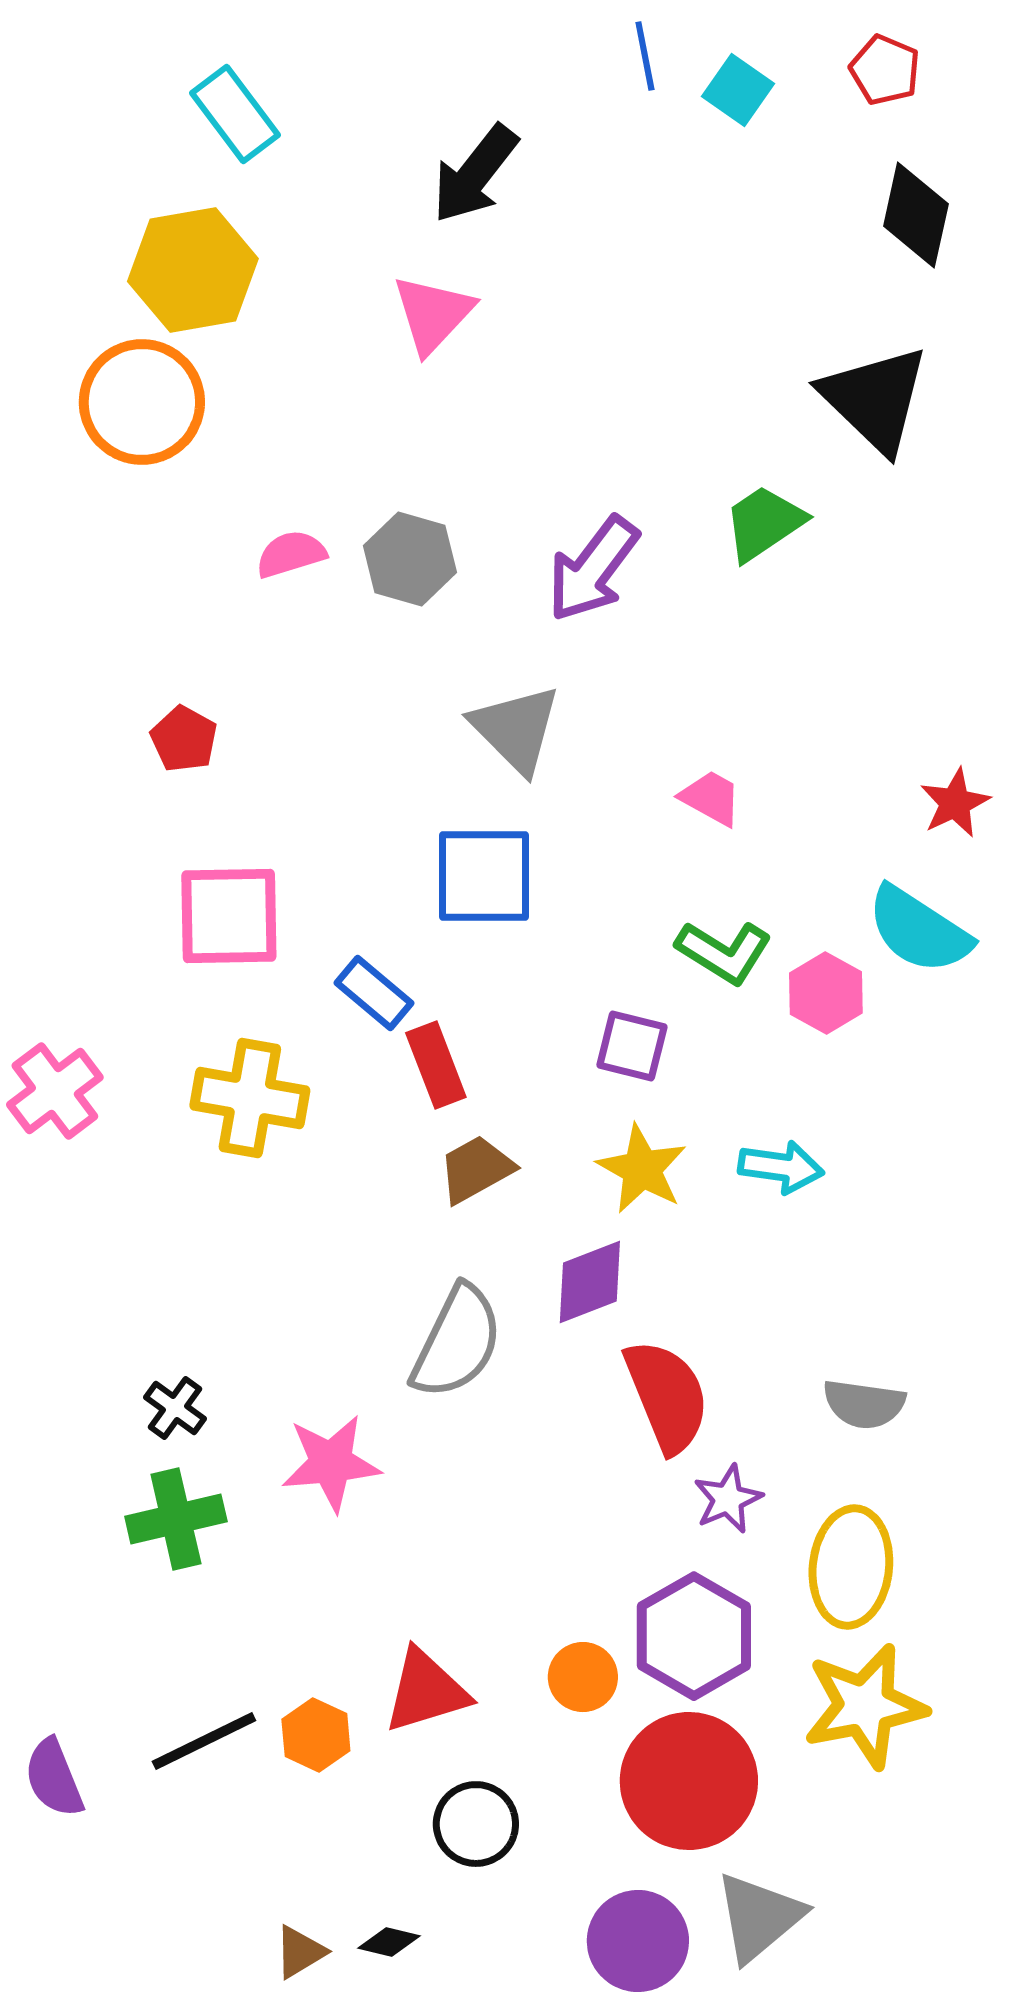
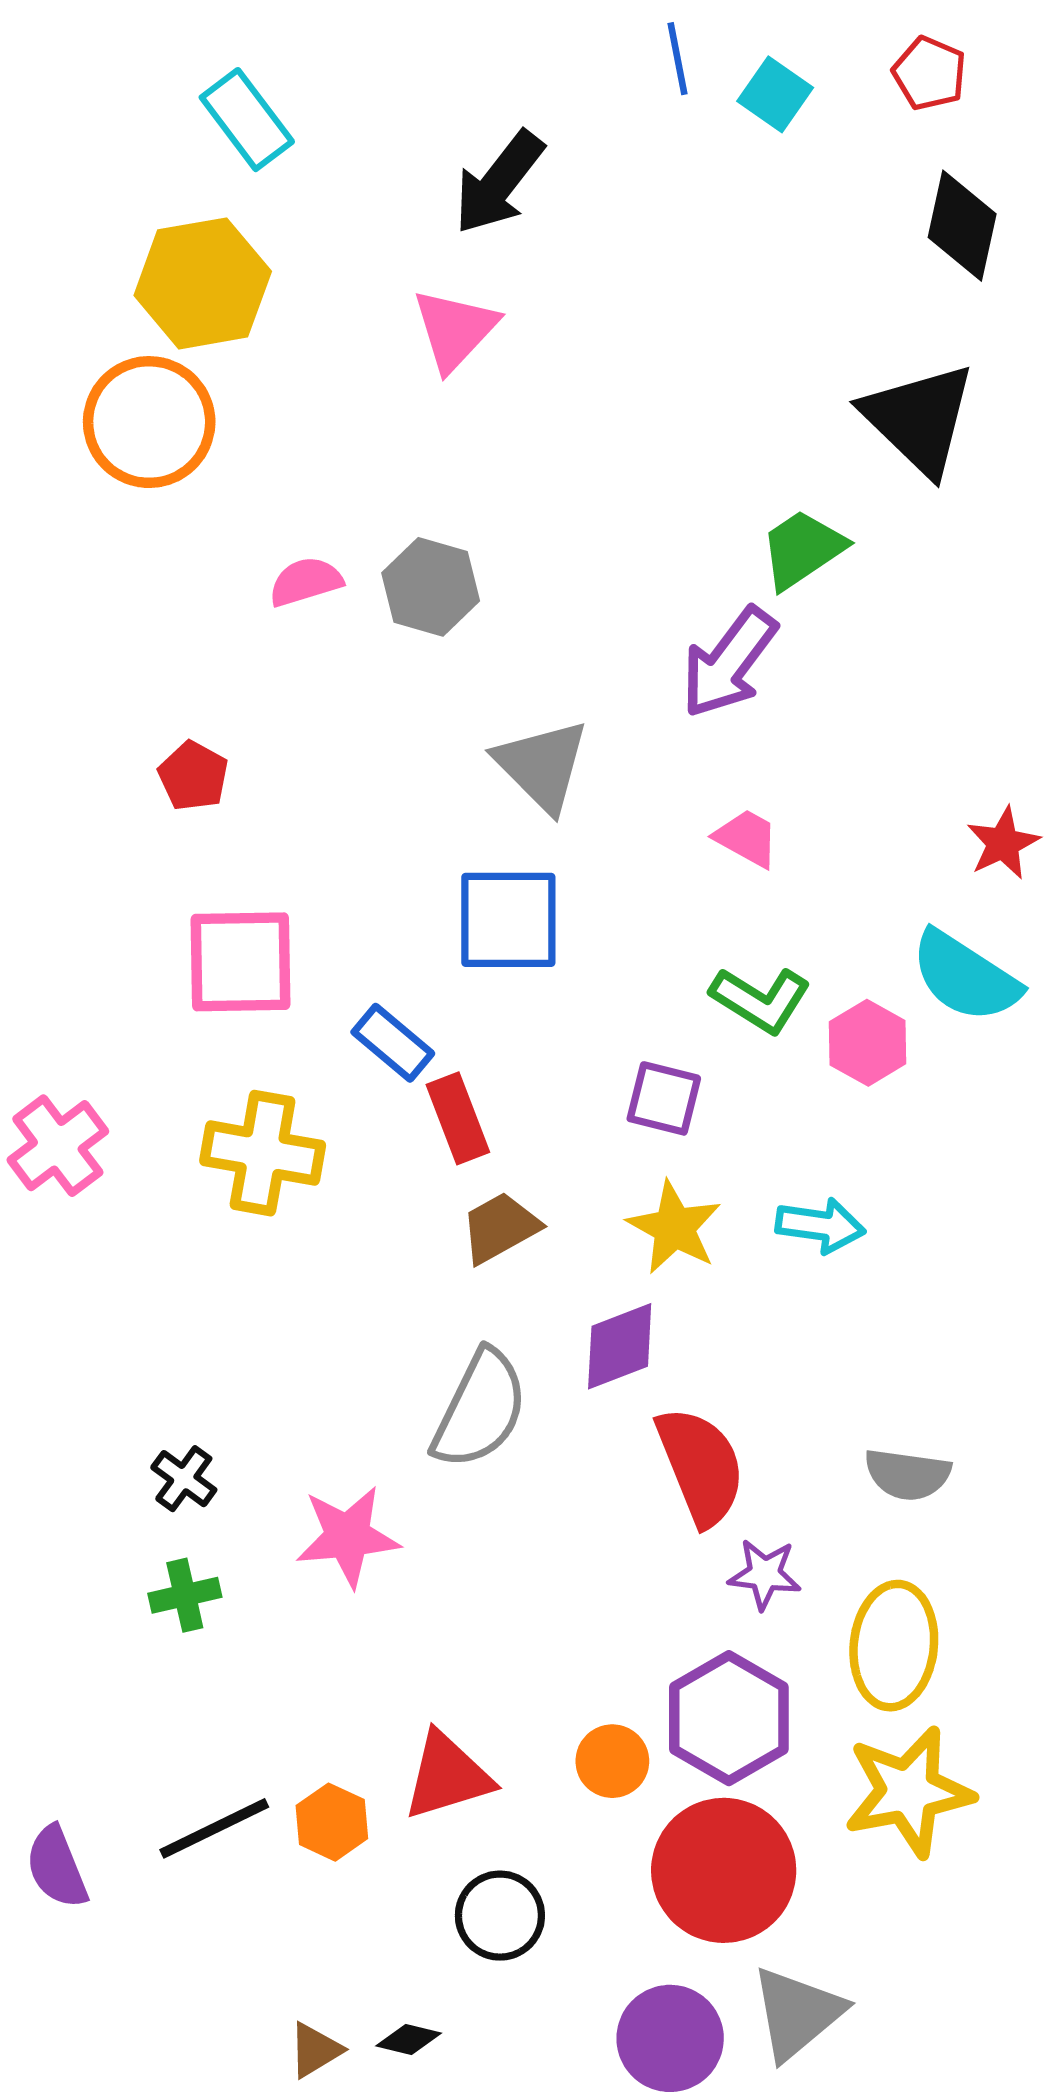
purple arrow: (593, 569) -> (729, 663), moved
purple star: (728, 1499) -> (765, 1574), turned 30
green cross: (176, 1519) -> (185, 1595), size x0.7

